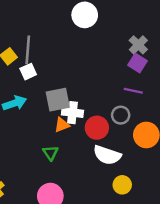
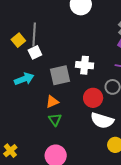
white cross: (72, 113) -> (85, 65), moved
orange triangle: (62, 125) -> (52, 102), moved

